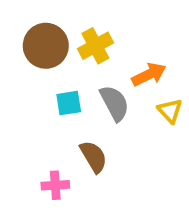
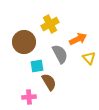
brown circle: (46, 46) -> (24, 42), moved
cyan square: (69, 103) -> (37, 66), moved

